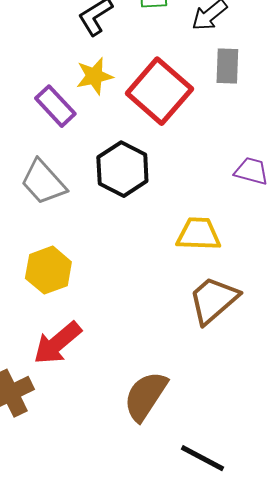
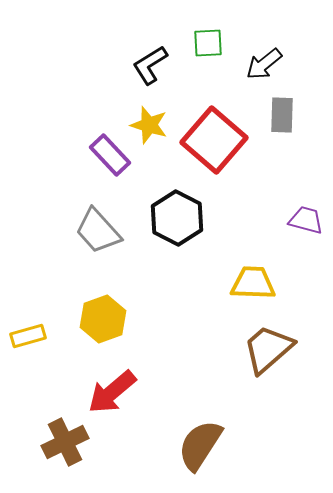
yellow star: (94, 76) -> (149, 125), turned 30

